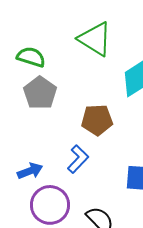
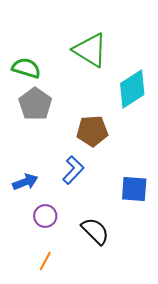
purple circle: (50, 205) -> (45, 216), size x0.6

